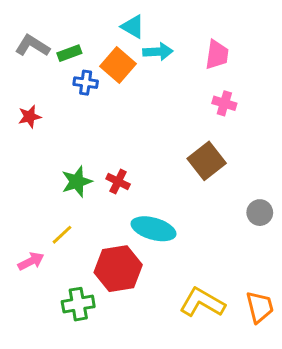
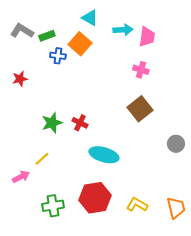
cyan arrow: (158, 52) -> (123, 30), moved
pink cross: (224, 103) -> (141, 70), moved
red hexagon: (118, 269) -> (95, 198), moved
yellow L-shape: (202, 303) -> (137, 205), size x0.7

